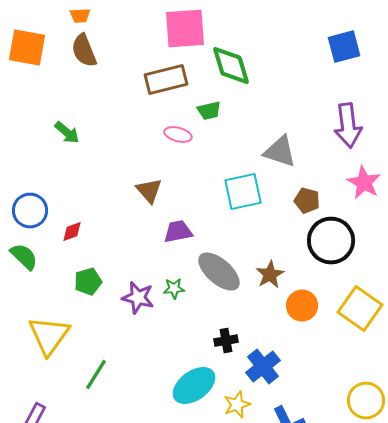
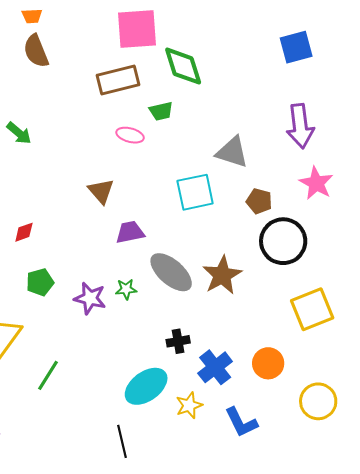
brown star: (270, 275) -> (222, 275), size x1.4
orange circle: (302, 306) -> (268, 363), moved
yellow square: (360, 309) -> (312, 309), turned 33

